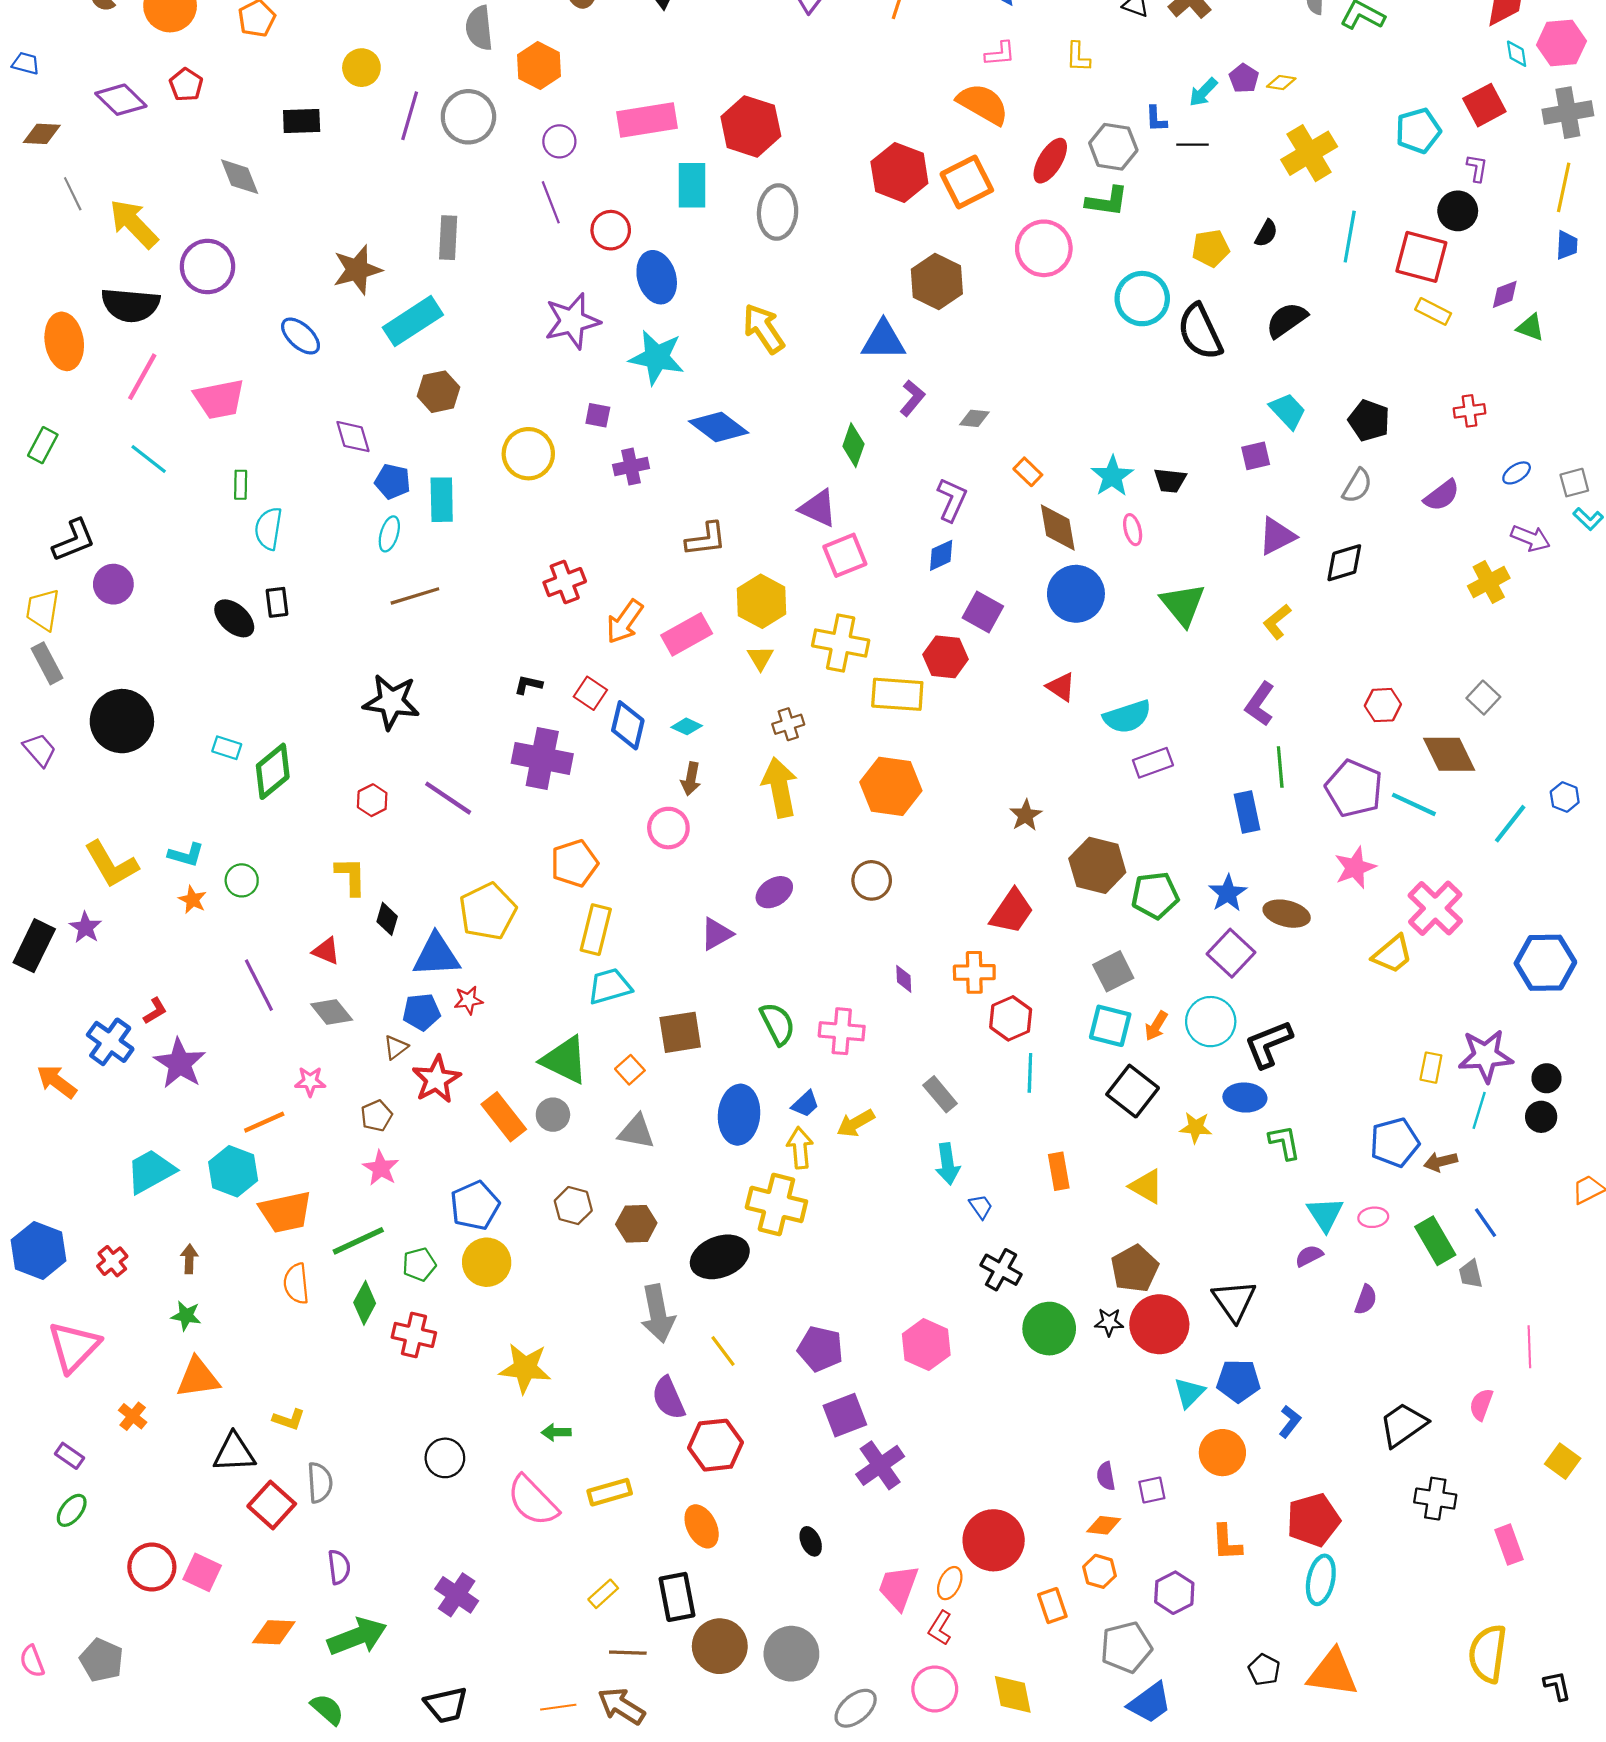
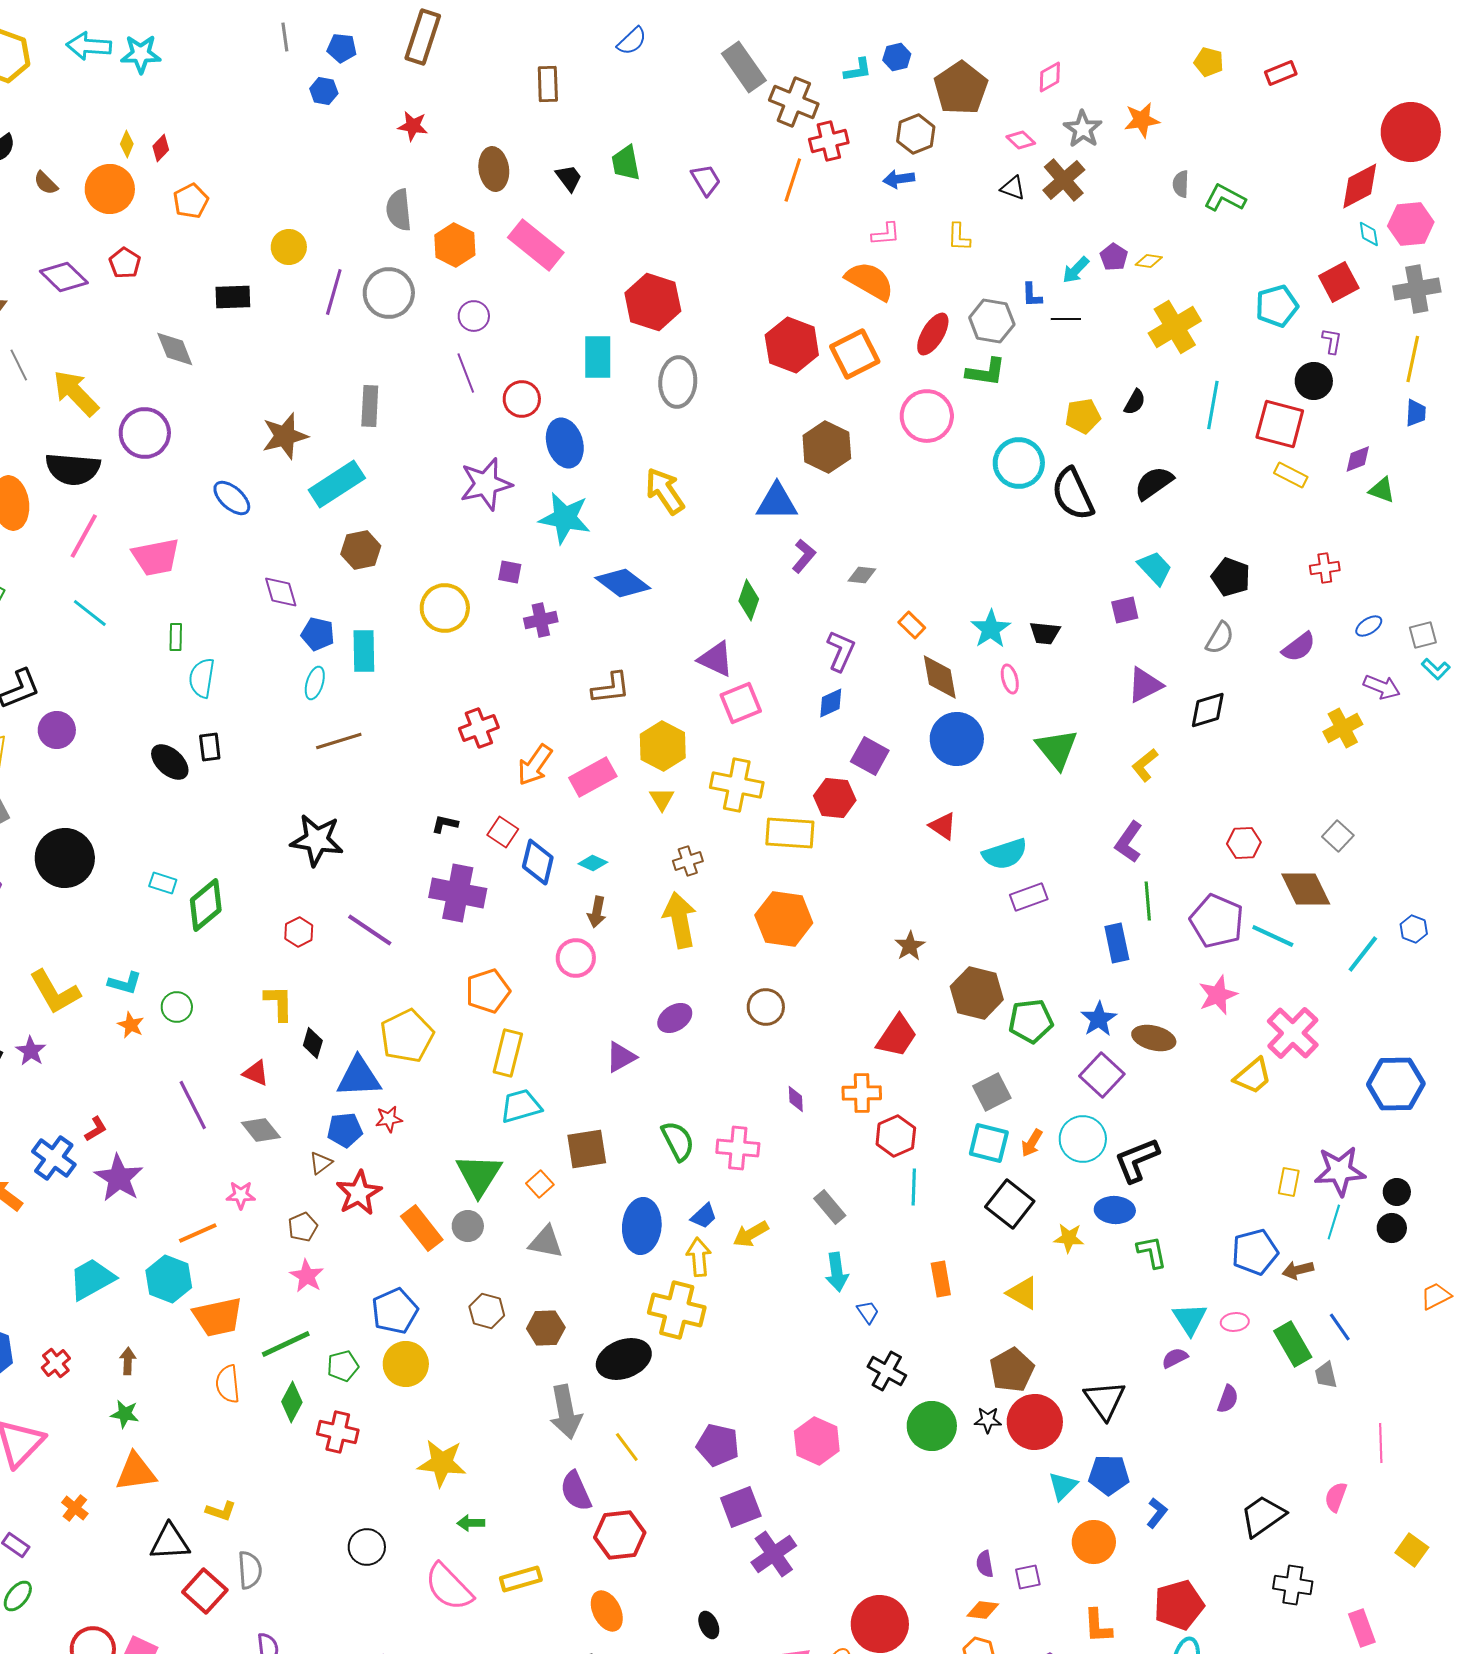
pink rectangle: (647, 120) -> (536, 245), moved, turned 48
green triangle: (565, 1060) -> (479, 1175), turned 36

